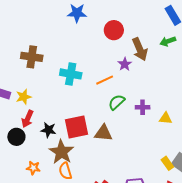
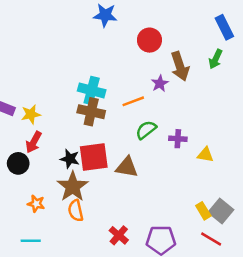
green arrow: (168, 41) -> (216, 59), turned -49
brown cross: (32, 57) -> (91, 112), moved
black star: (48, 130) -> (70, 159), moved

